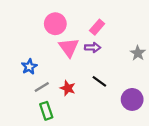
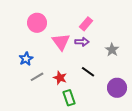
pink circle: (55, 24) -> (37, 23), moved
gray star: (138, 53) -> (112, 50), moved
green rectangle: (46, 111) -> (69, 98), moved

